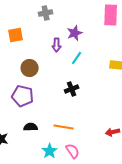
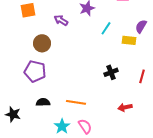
purple arrow: (57, 45) -> (61, 20), moved, turned 120
cyan line: (77, 58) -> (106, 28), moved
black cross: (72, 89) -> (111, 72), moved

